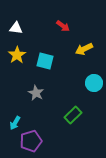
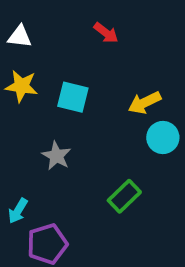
yellow arrow: (84, 49) -> (145, 103), moved
yellow star: (17, 55) -> (22, 86), turned -30

